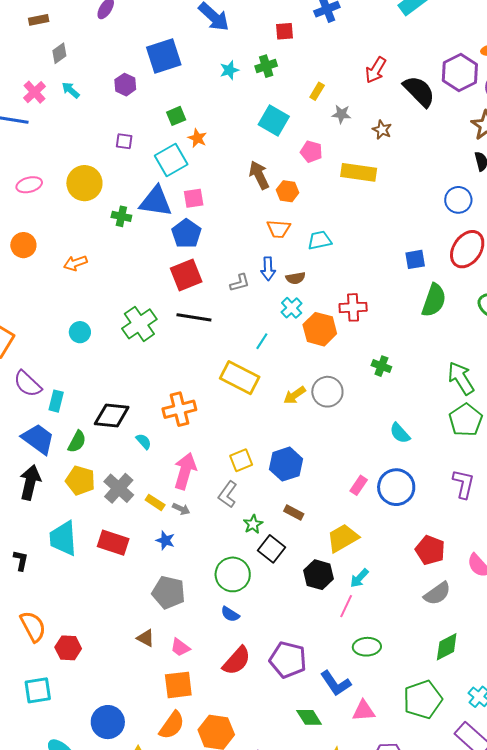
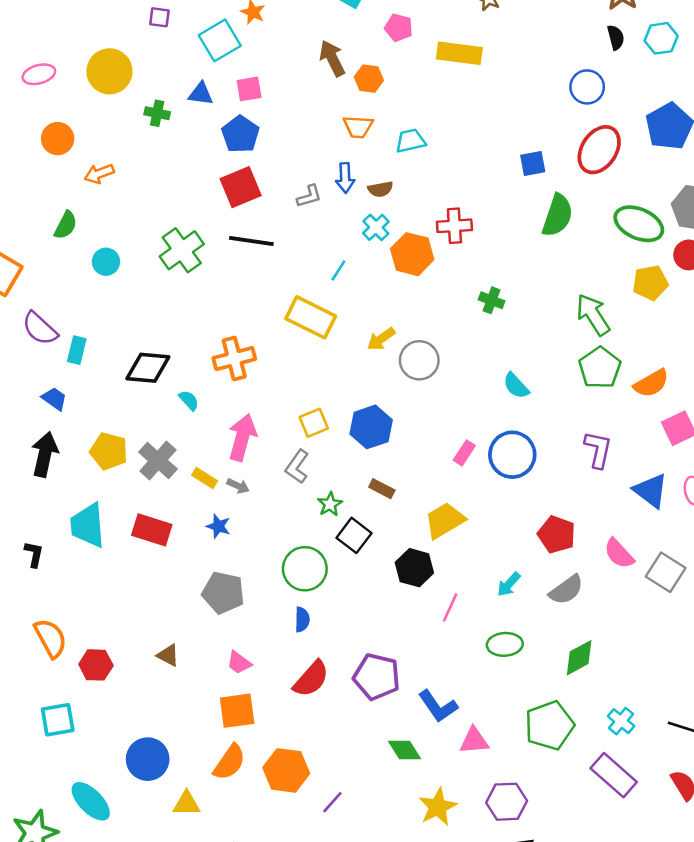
blue triangle: (156, 202) -> (201, 94), size x0.6
orange circle: (23, 245) -> (58, 139), moved
gray circle: (327, 392) -> (419, 360), moved
blue trapezoid: (38, 439) -> (54, 399), size x0.6
green semicircle: (77, 442) -> (66, 225), moved
cyan arrow: (359, 578) -> (509, 584), moved
blue semicircle: (230, 614) -> (302, 620), turned -120
brown triangle: (146, 638) -> (168, 655), moved
green ellipse: (367, 647) -> (505, 644), moved

